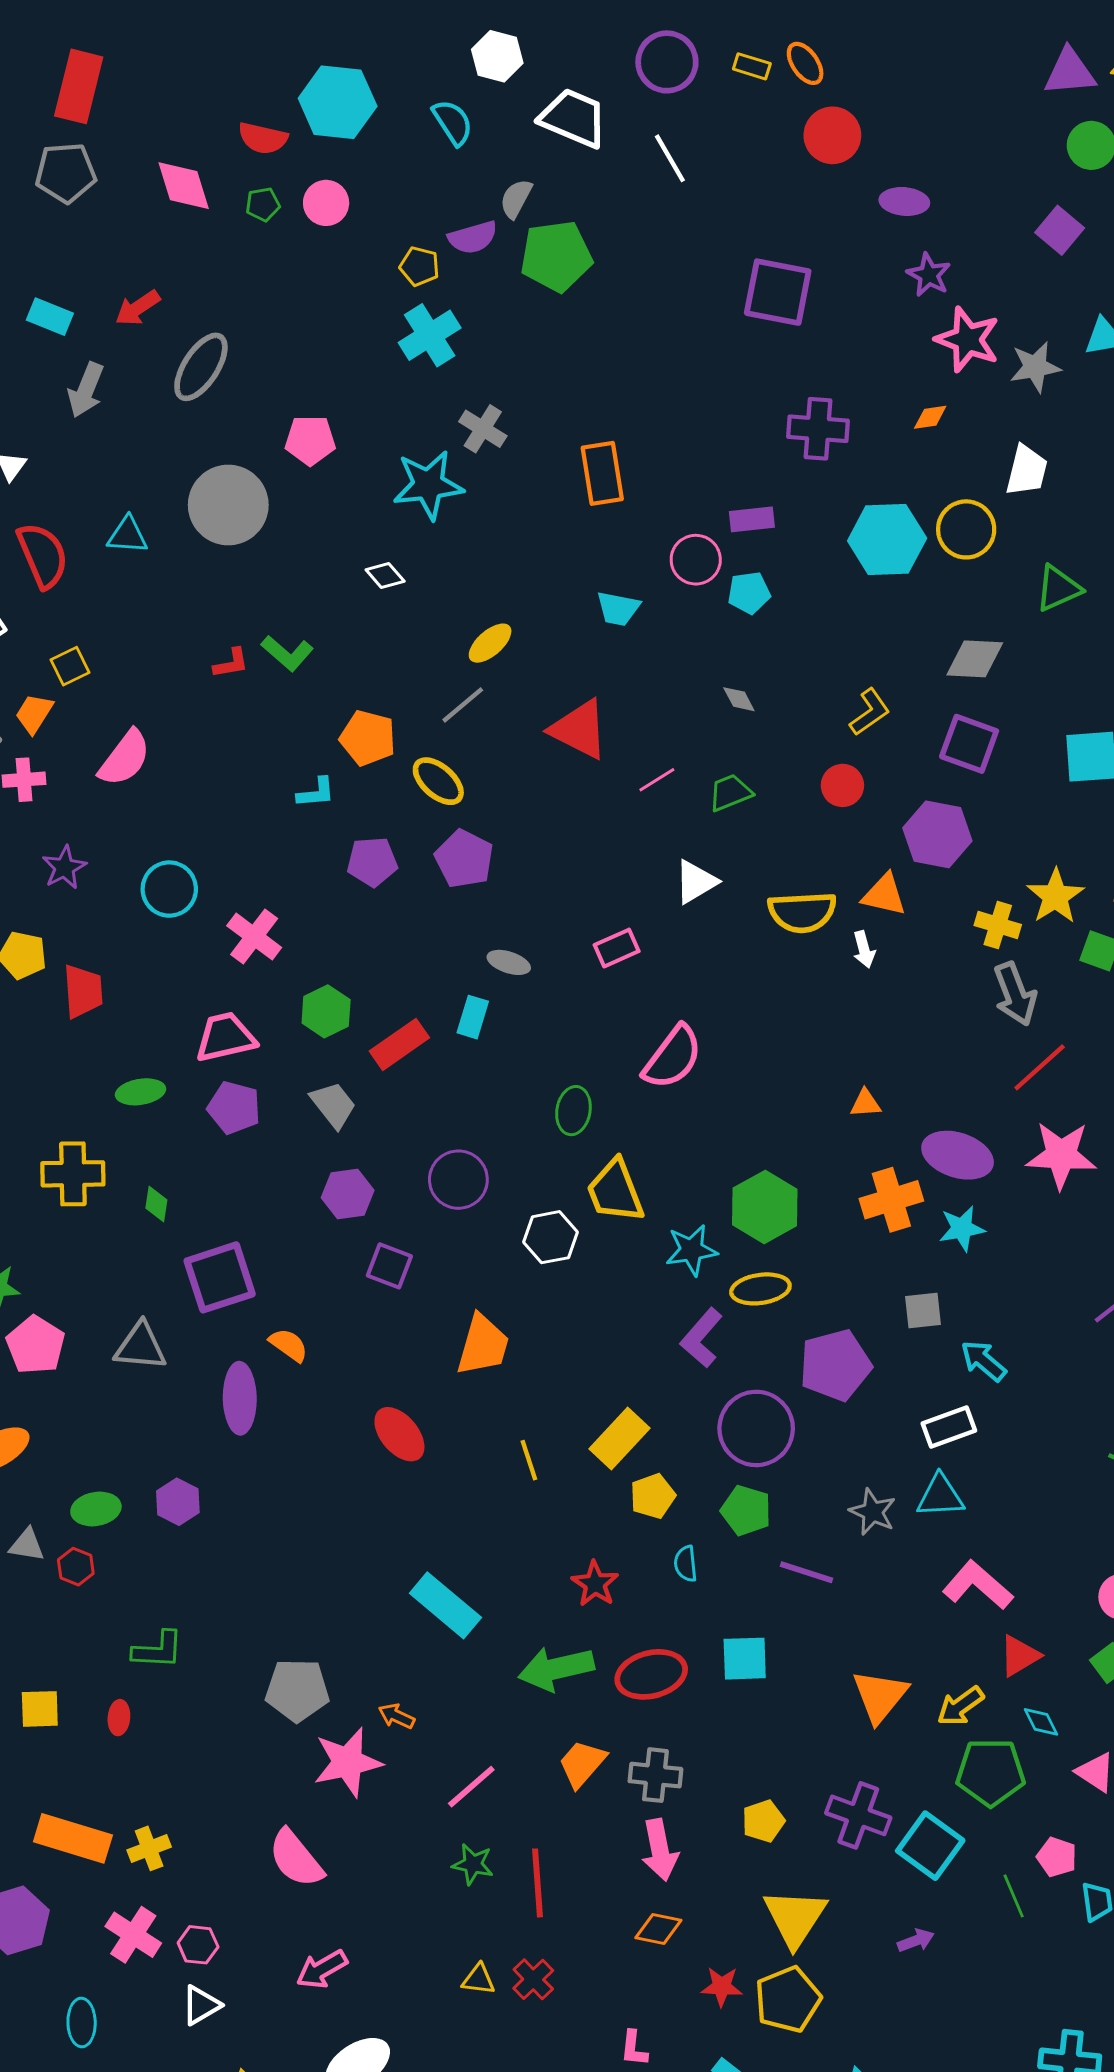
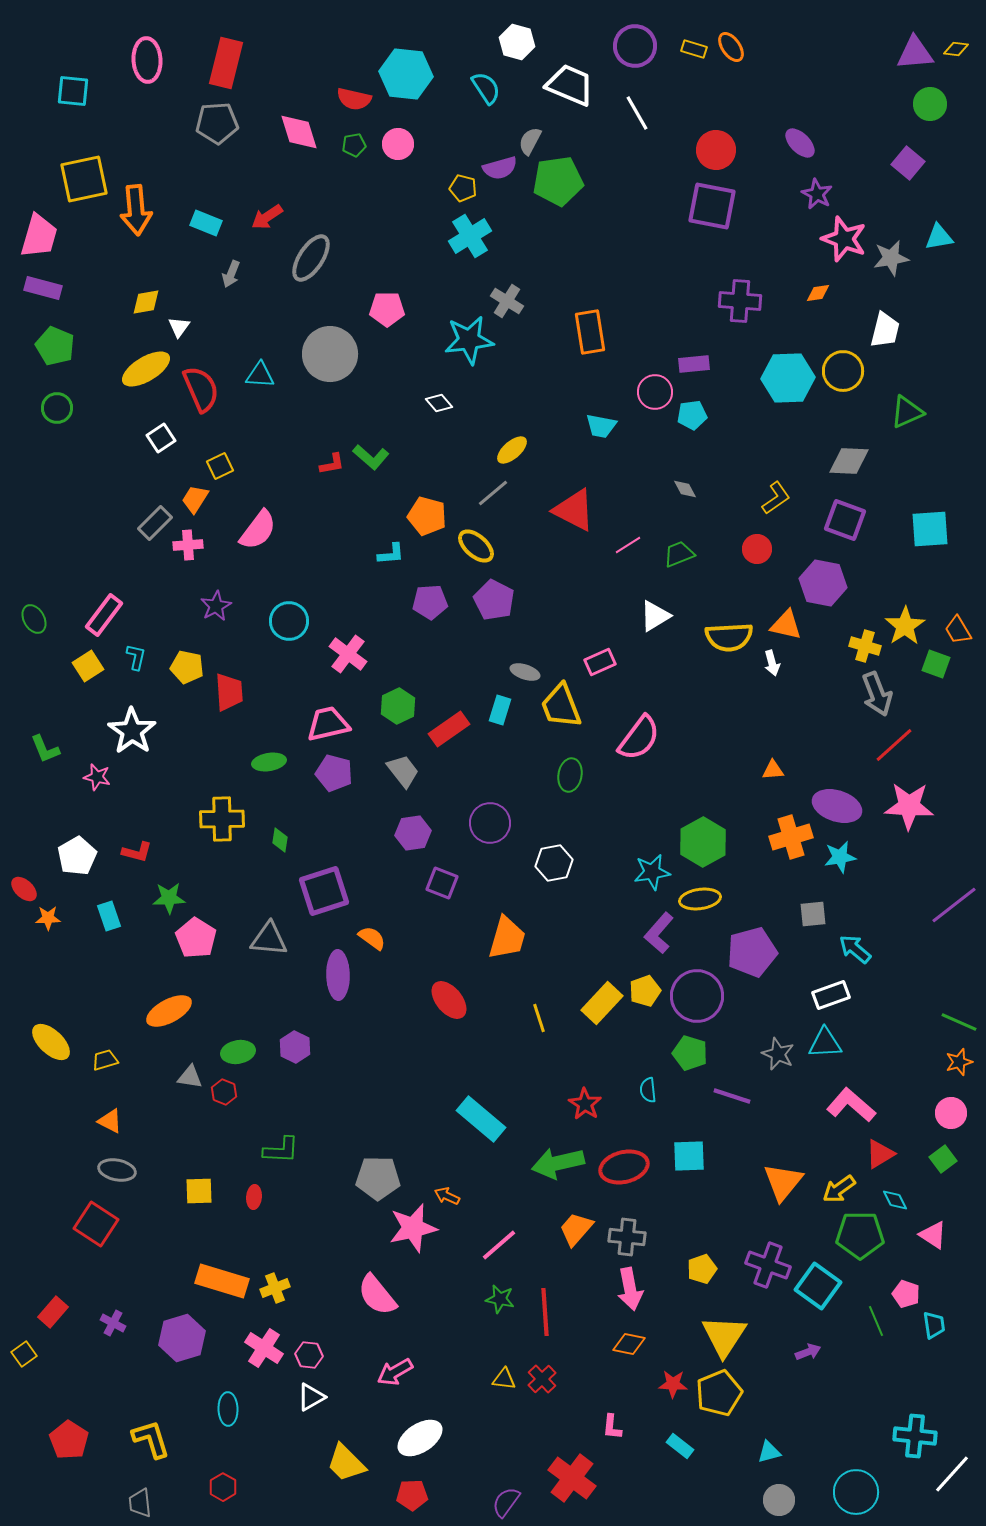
red circle: (832, 135) -> (716, 150), moved
purple ellipse: (904, 201) -> (800, 143), turned 40
gray arrow: (86, 390) -> (231, 274), size x0.7
yellow trapezoid: (615, 1191) -> (561, 706), moved
yellow pentagon: (653, 1496) -> (645, 991), moved

